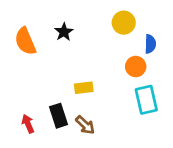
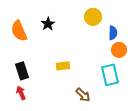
orange circle: (136, 67) -> (119, 50), moved
black rectangle: (59, 116) -> (22, 71), moved
brown arrow: (85, 125) -> (83, 95), moved

